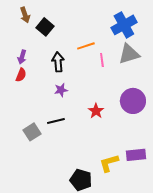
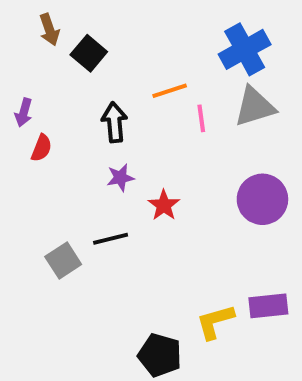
purple arrow: (22, 57) -> (24, 112), moved
red star: (96, 111) -> (164, 205), moved

